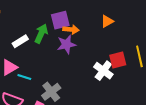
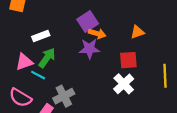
purple square: (60, 20) -> (88, 21), turned -30
green arrow: (41, 34) -> (47, 58), moved
red square: (118, 60) -> (128, 60), moved

